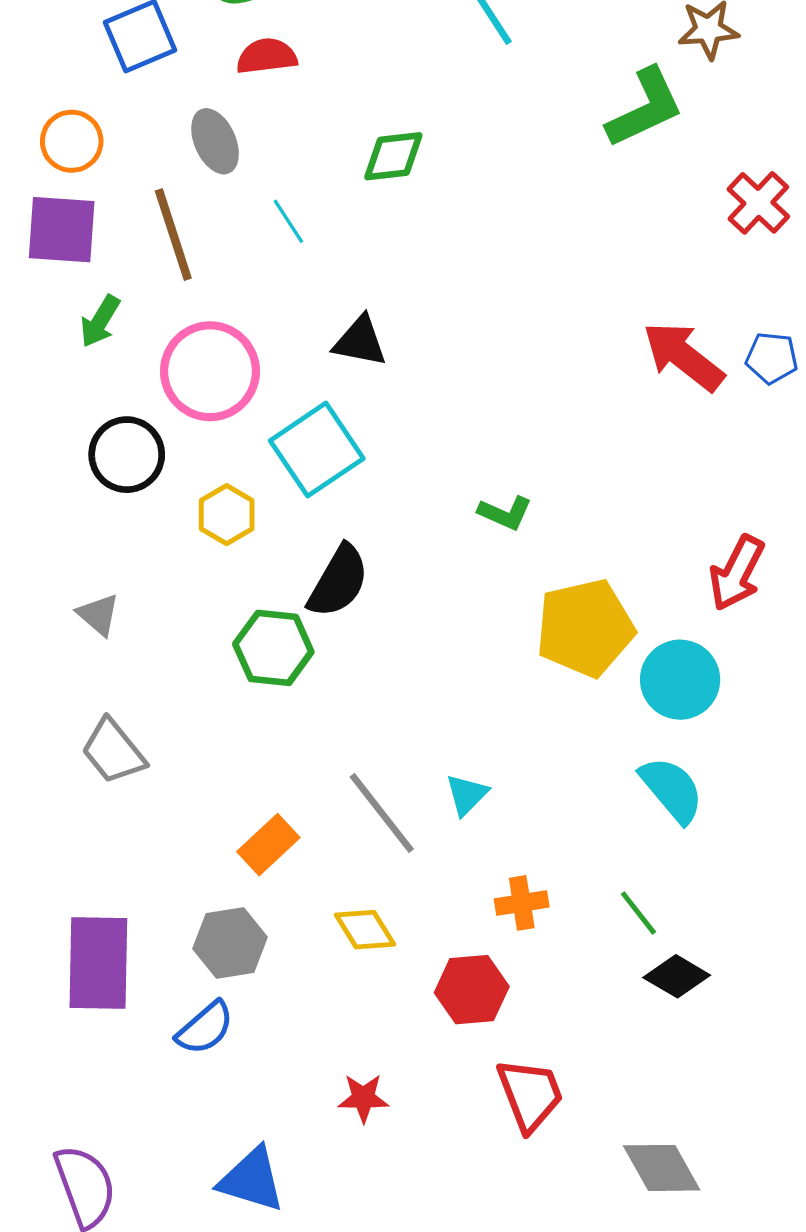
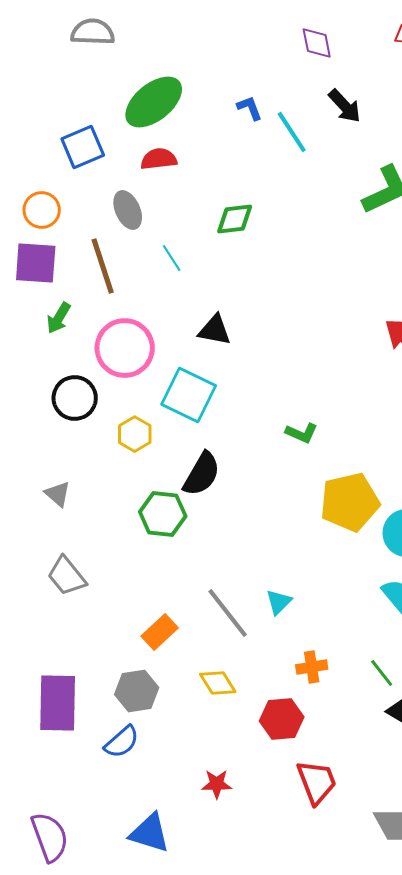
cyan square: (317, 450) -> (189, 395), turned -30

